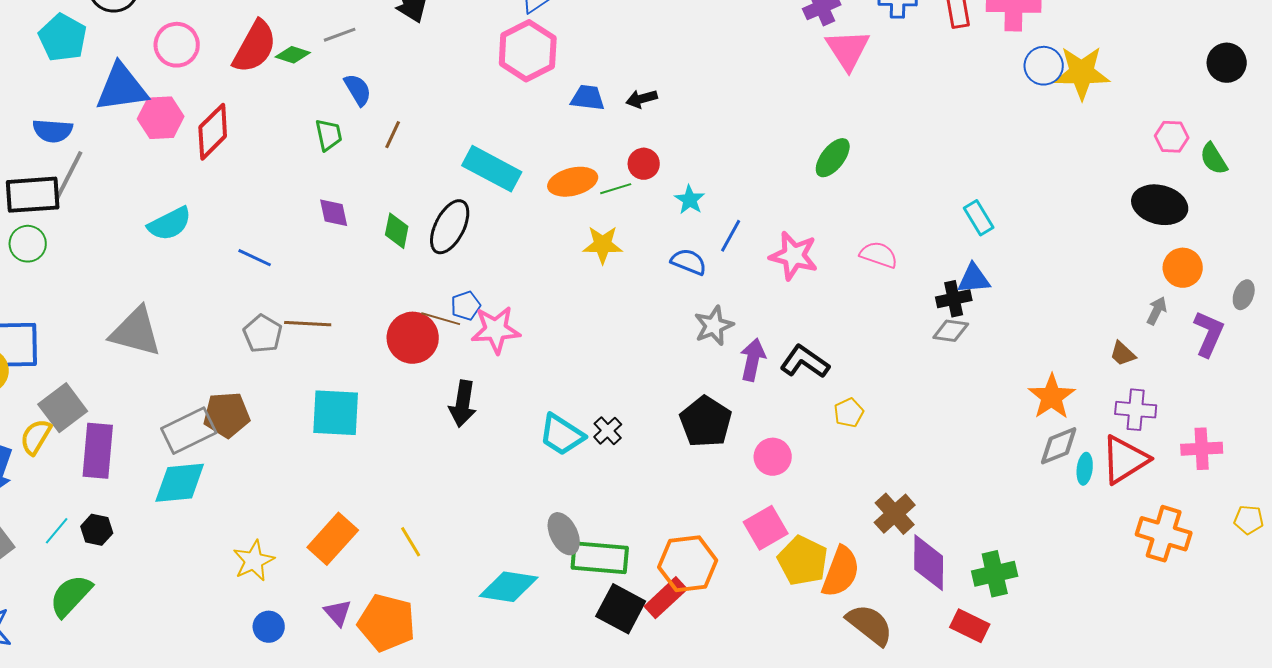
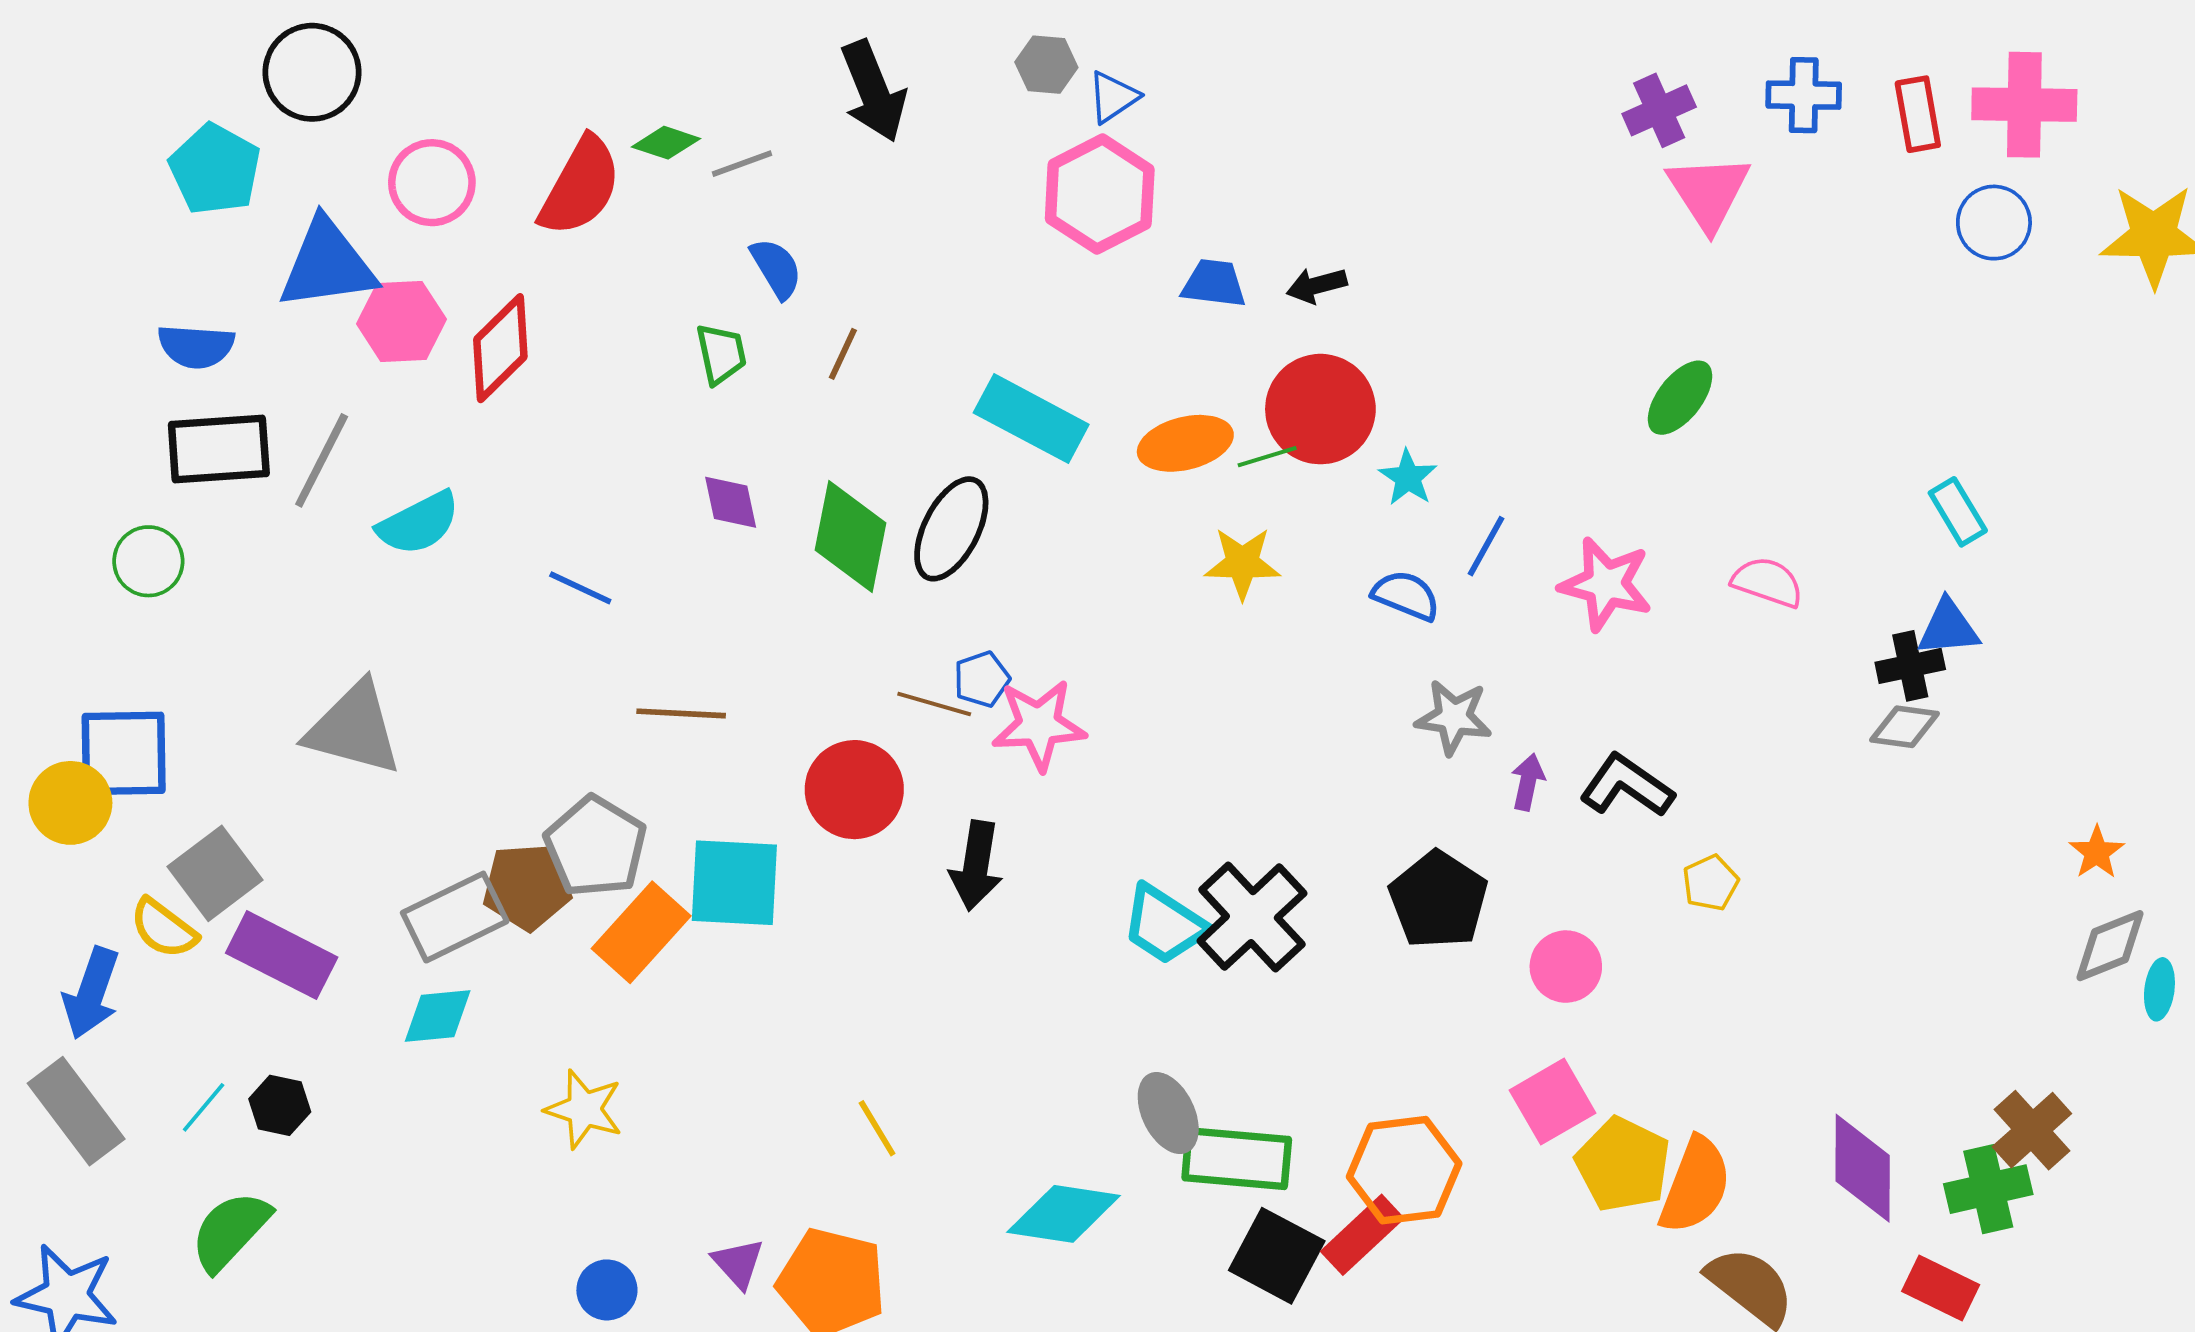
green diamond: (293, 55) -> (666, 143), moved
blue circle: (1044, 66) -> (1994, 223), moved
red circle: (644, 164) -> (1320, 409), size x1.8
gray line: (69, 176) -> (322, 460), moved
black rectangle: (33, 195) -> (219, 449), moved
green diamond: (397, 231) -> (850, 537), size x1.6
gray star: (714, 326) -> (1454, 717), turned 30
gray pentagon: (263, 334) -> (596, 847), moved, size x1.4
red circle: (413, 338) -> (854, 790), moved
purple arrow: (753, 360) -> (1528, 782), size x0.7
orange star: (1052, 397) -> (2097, 852), size x0.6
black cross: (608, 431) -> (1252, 917), size x2.0
yellow semicircle: (36, 437) -> (164, 928), turned -84
purple rectangle: (98, 451) -> (282, 955), turned -68
cyan diamond: (180, 483) -> (438, 1016), size x0.7
brown cross: (895, 514) -> (2032, 1130), moved
orange rectangle: (333, 539) -> (641, 932), moved
yellow star: (254, 561) -> (584, 1109), moved, turned -30

